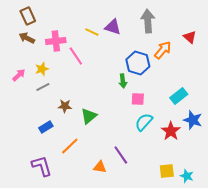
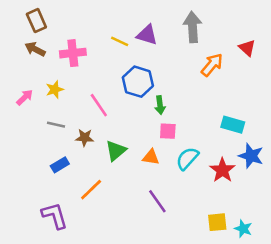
pink line: (76, 56) -> (99, 105), moved
blue hexagon: (138, 63) -> (138, 82), moved
gray line: (43, 87) -> (56, 125), moved, turned 40
cyan rectangle: (179, 96) -> (233, 125), turned 54
pink square: (138, 99) -> (168, 131), moved
orange triangle: (100, 167) -> (151, 157), moved

